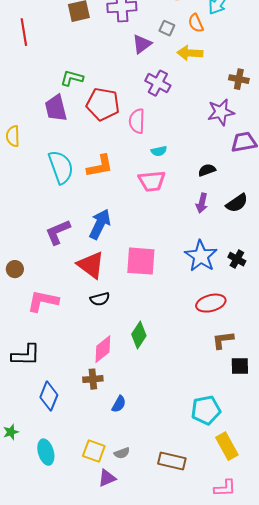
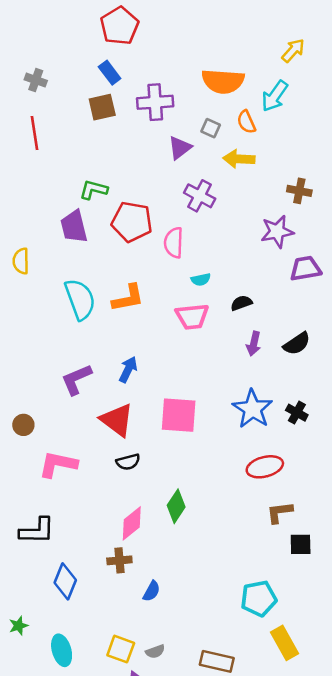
black semicircle: (207, 170) -> (241, 303), moved
blue arrow: (100, 224) -> (128, 369), size x0.7

